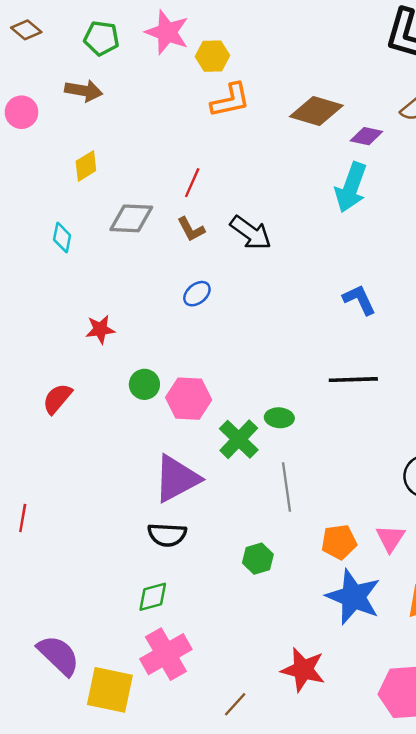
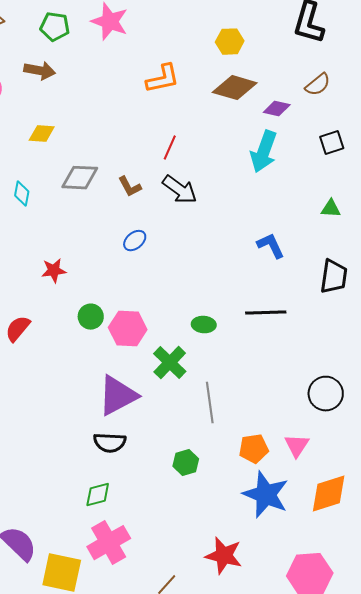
yellow hexagon: (212, 56) -> (230, 42), moved
yellow diamond: (86, 166) -> (42, 134), turned 36
red line: (192, 183) -> (170, 148), moved
green ellipse: (279, 418) -> (204, 325), moved

